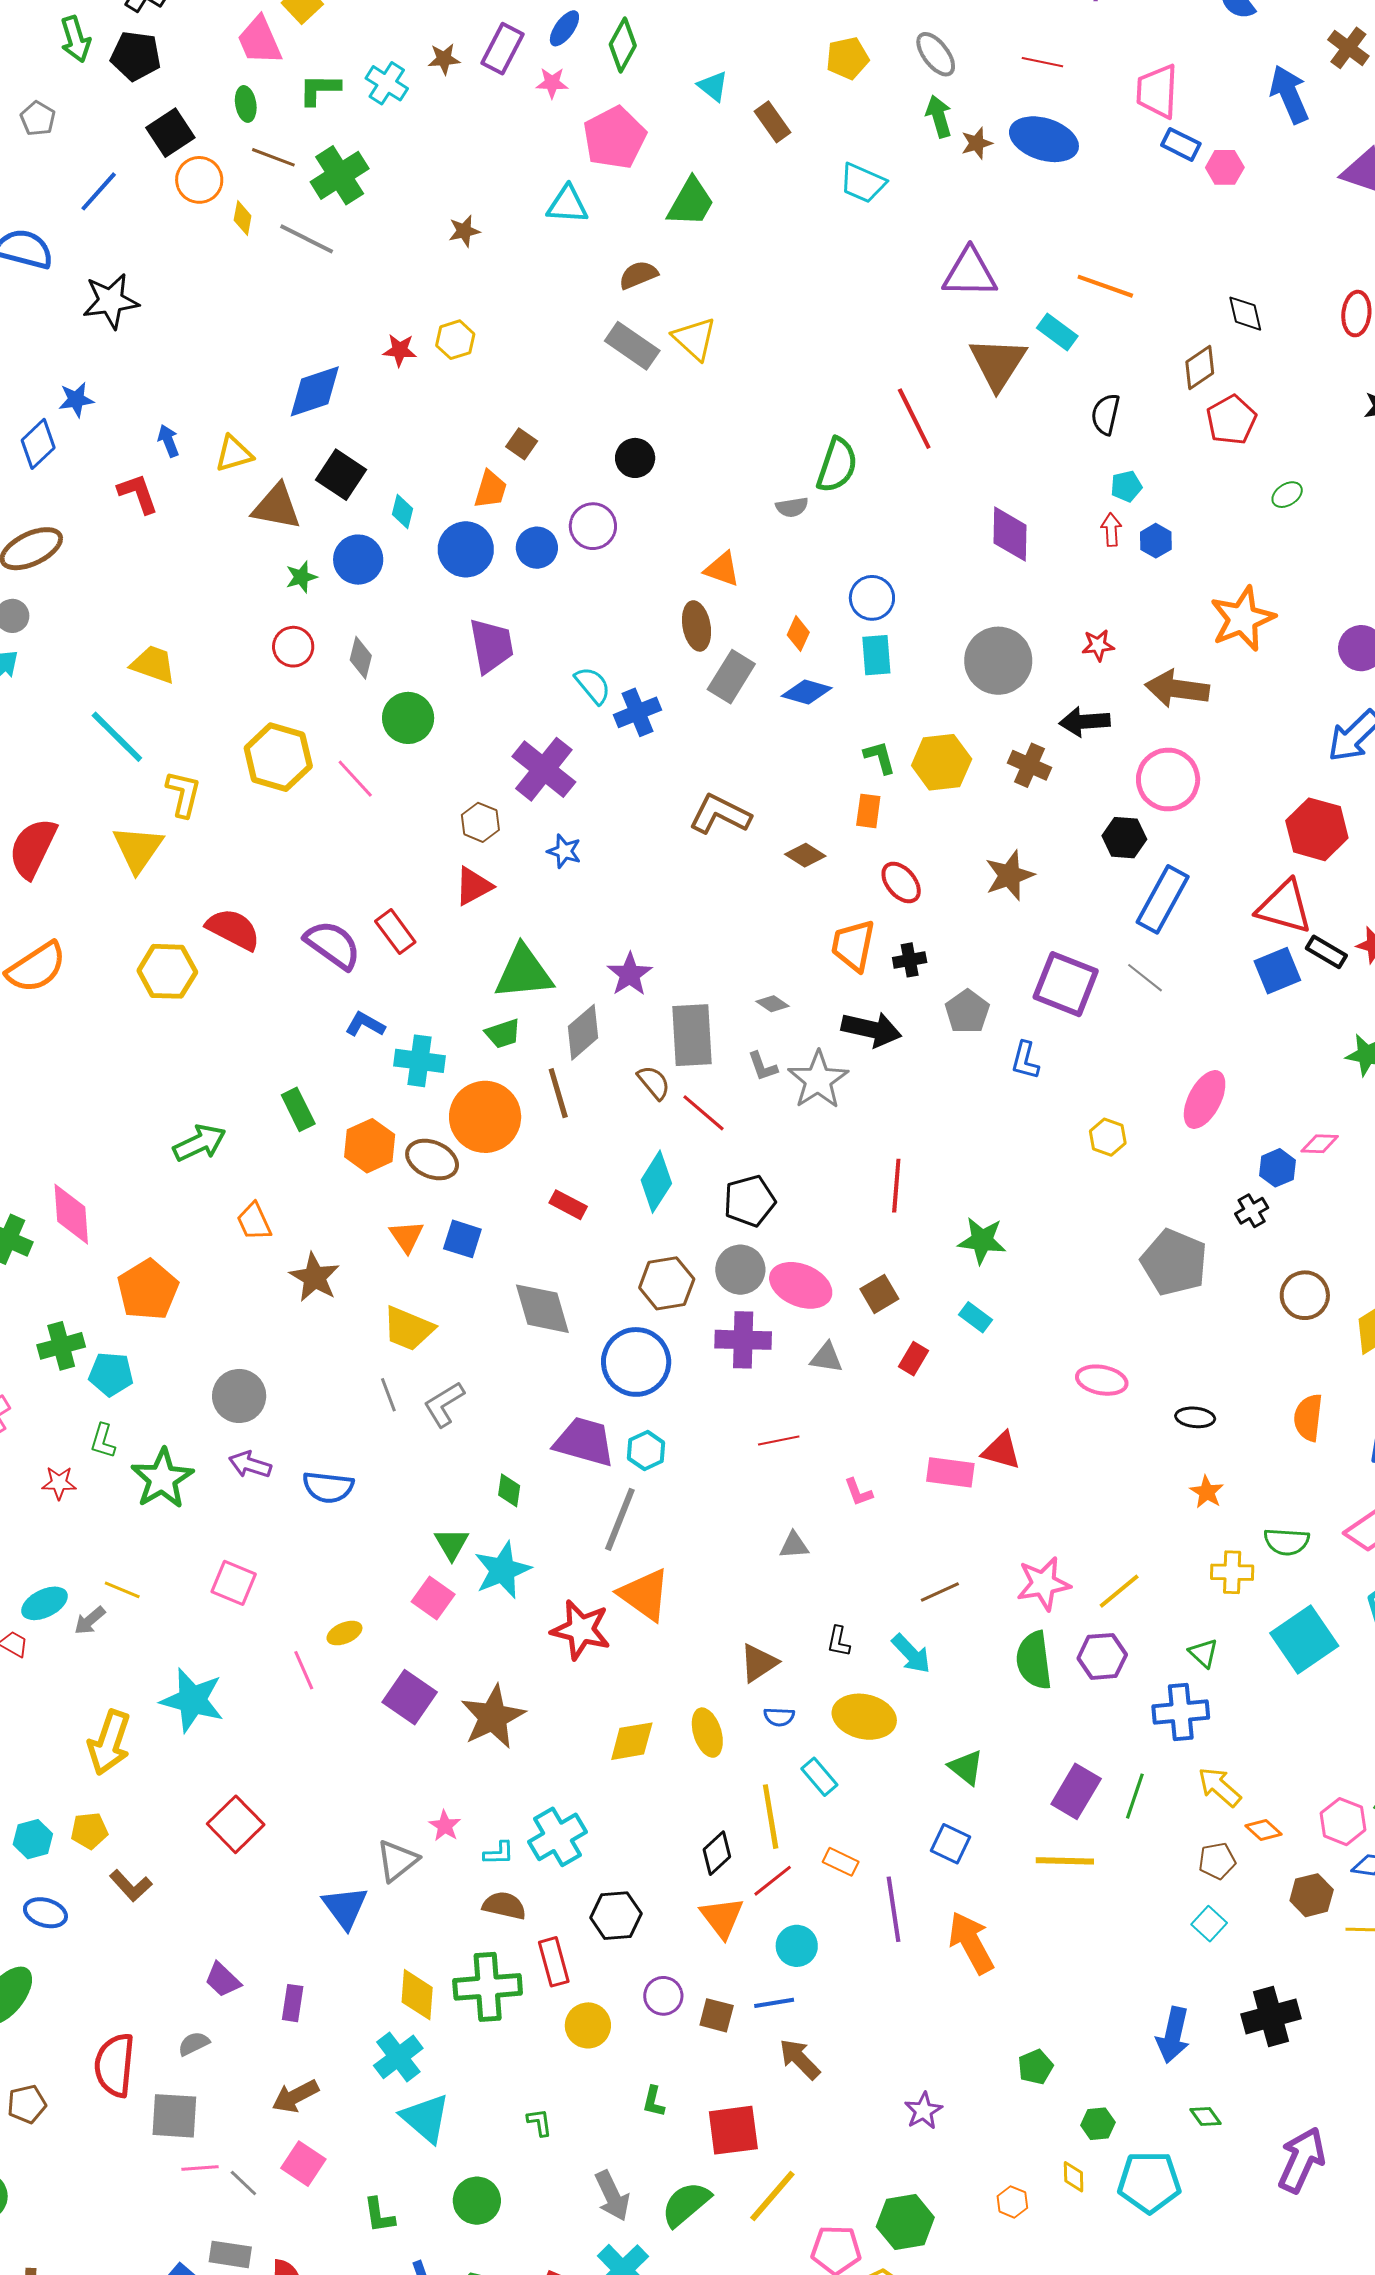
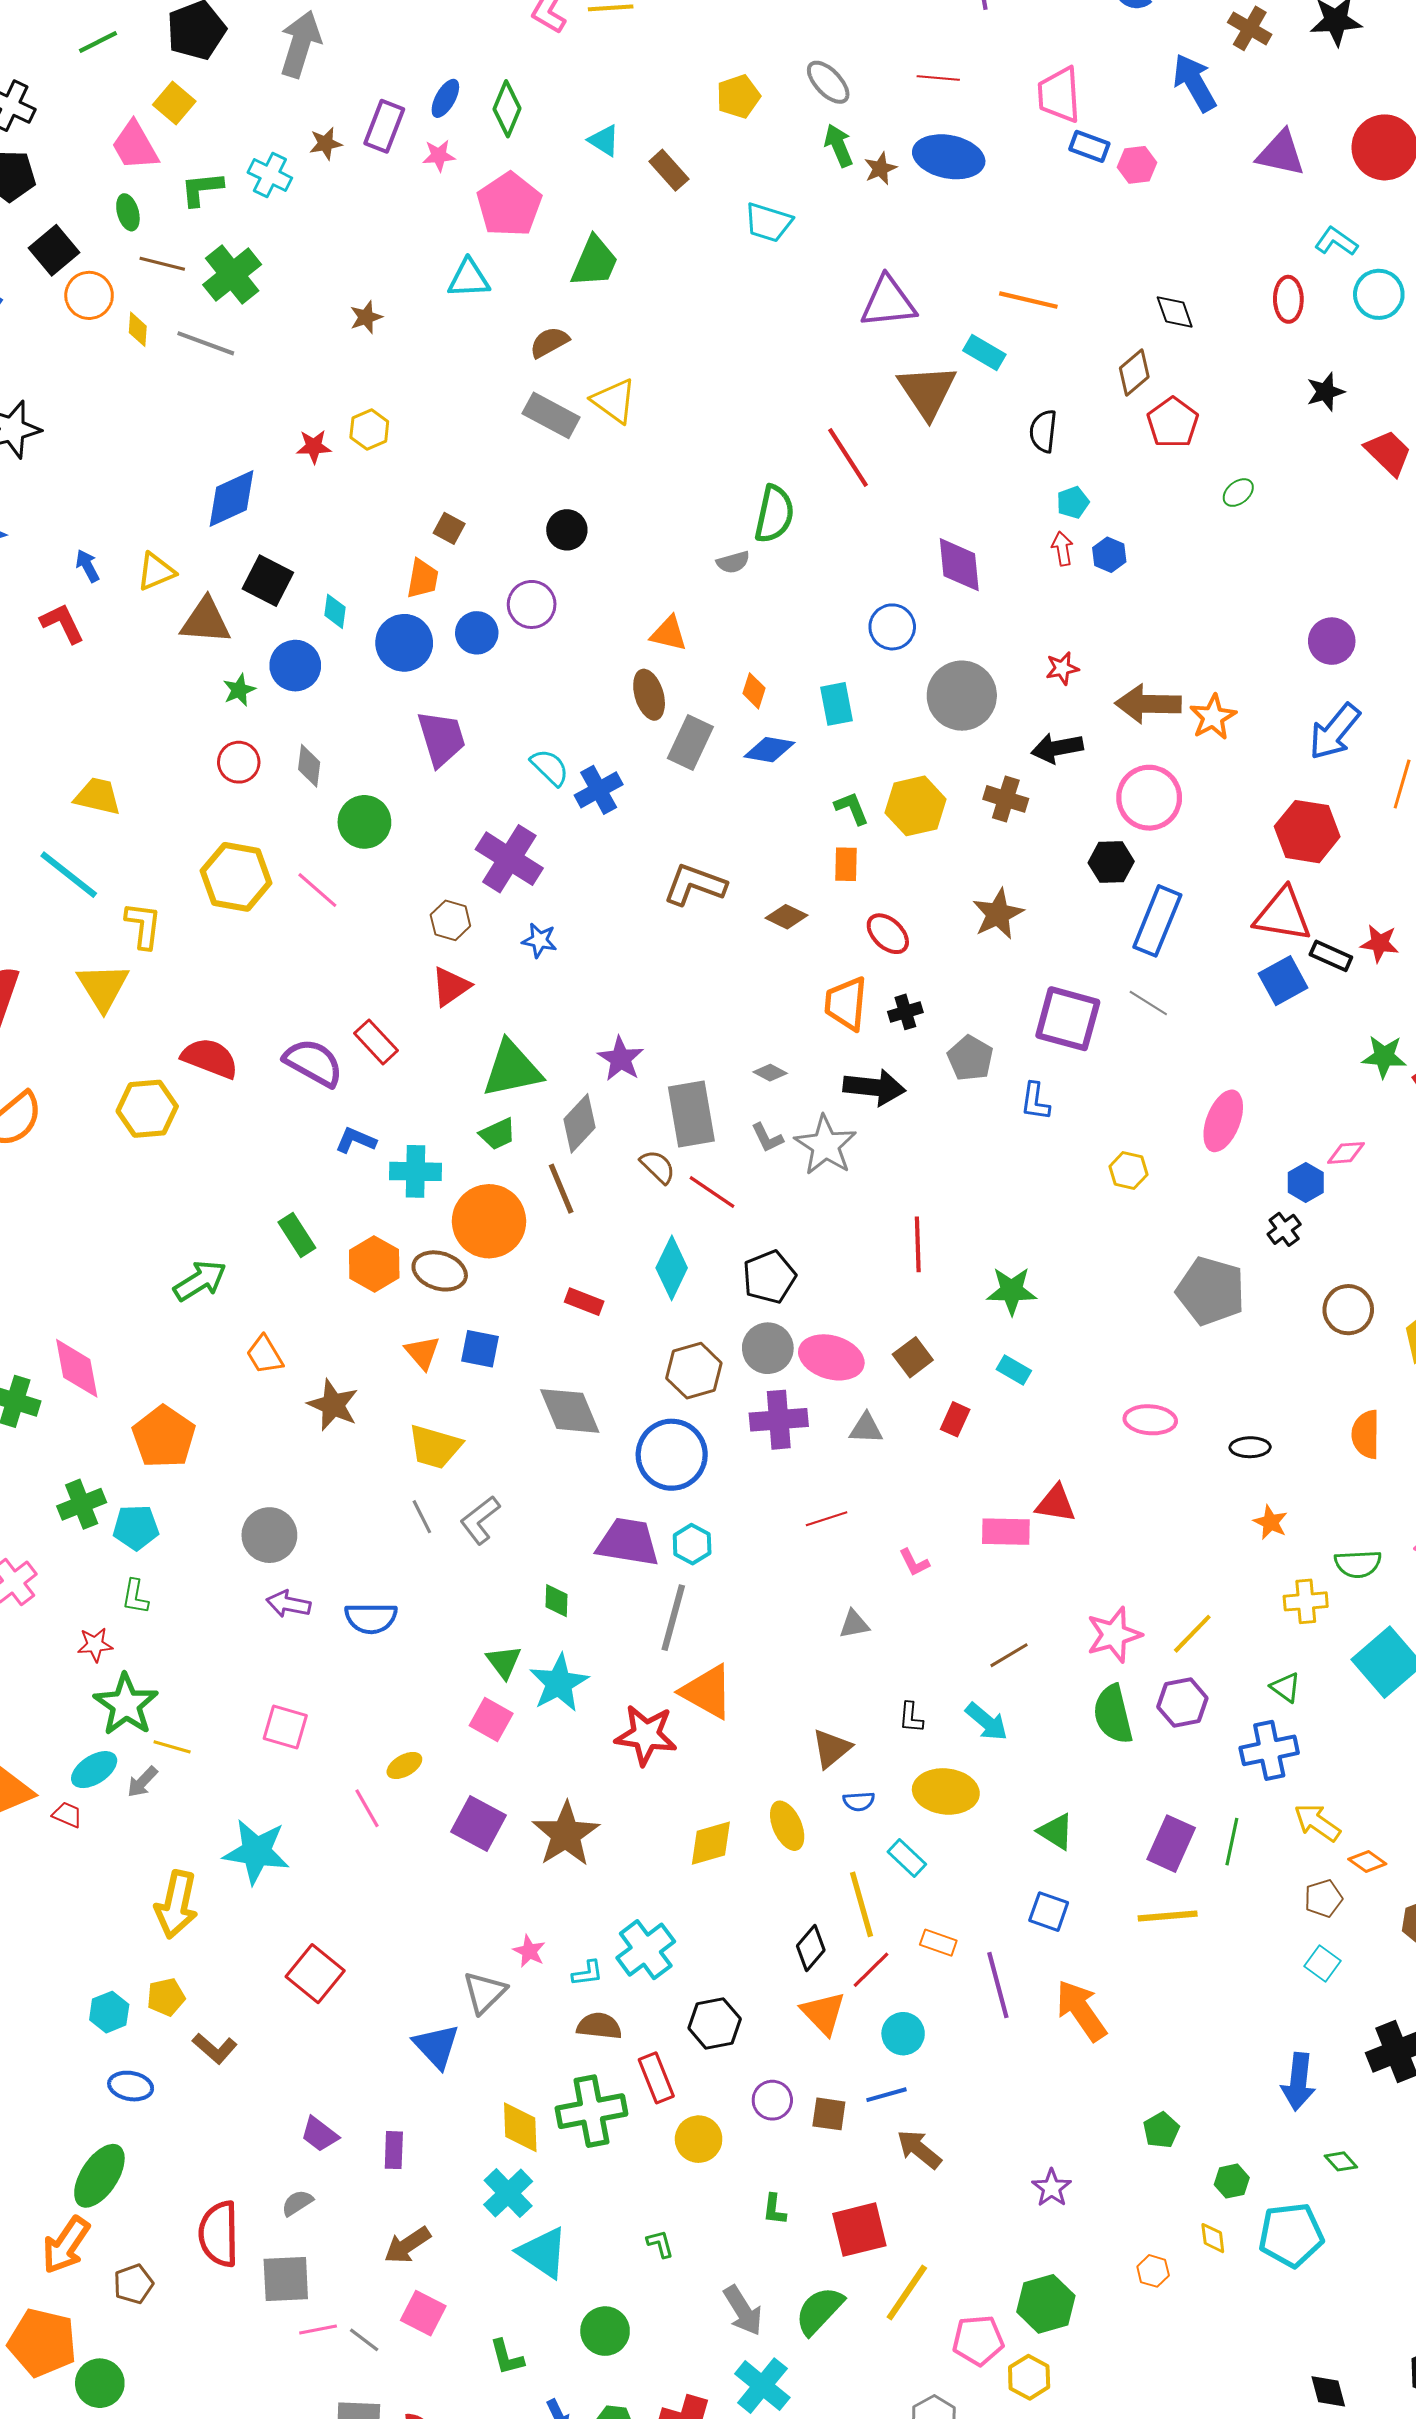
blue circle: (872, 598) -> (892, 627), moved
orange star: (1242, 619) -> (1213, 717), moved, size x0.7
green star: (162, 1479) -> (126, 1705), moved

